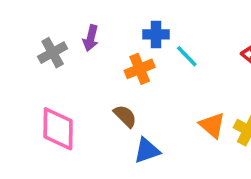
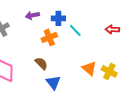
purple arrow: (91, 38) -> (32, 15), moved, turned 64
blue triangle: (147, 151) -> (53, 82), turned -49

